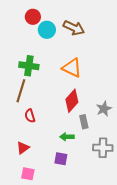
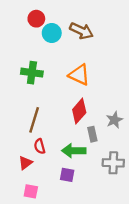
brown line: (21, 91) -> (34, 120), moved
red semicircle: (30, 116) -> (40, 146), moved
green arrow: (67, 137) -> (74, 151), size x1.5

